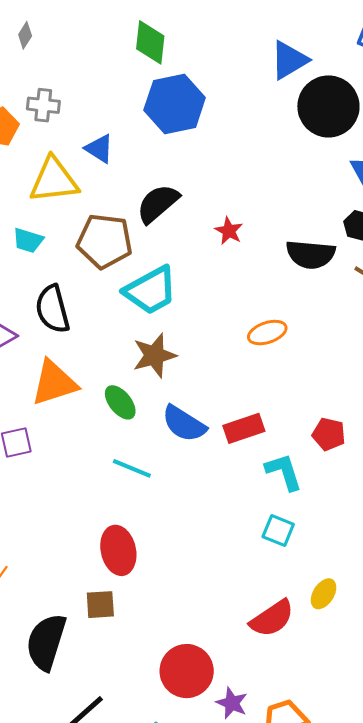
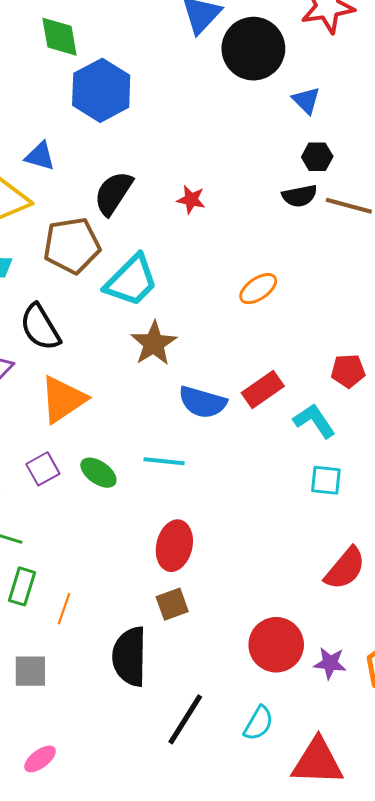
black semicircle: (311, 254) -> (300, 196), moved, size x0.7
green ellipse: (120, 402) -> (98, 473), moved
red ellipse: (118, 550) -> (174, 546), turned 42

